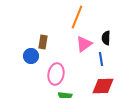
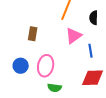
black semicircle: (106, 38) -> (94, 18), moved
blue circle: (31, 56) -> (21, 66), moved

